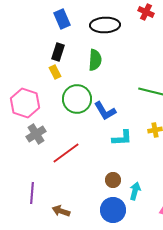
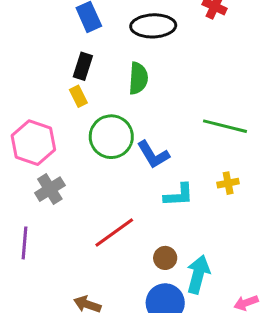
red line: (66, 153) -> (114, 232), moved
cyan arrow: (135, 191) -> (198, 274), size x1.4
purple line: (32, 193) -> (24, 243), moved

